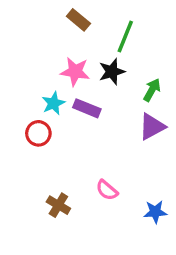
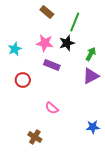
cyan star: (53, 103) -> (15, 49), moved
pink semicircle: (107, 190) -> (52, 108), moved
brown cross: (58, 205) -> (35, 137), moved

